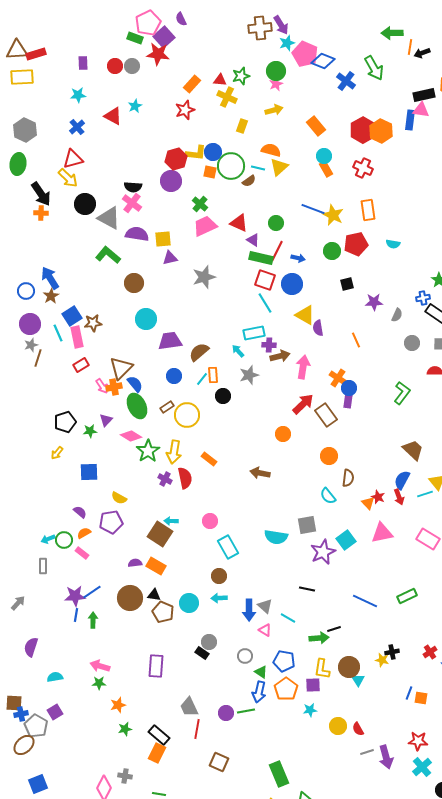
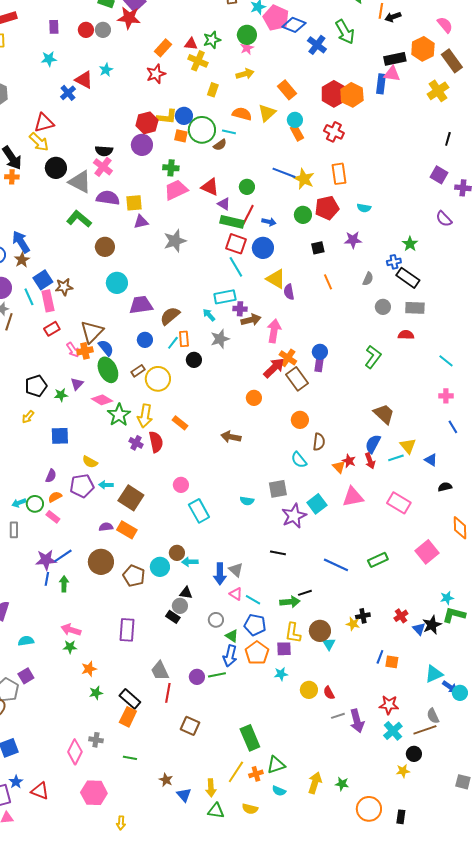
blue cross: (77, 127) -> (68, 93), moved
yellow triangle: (279, 167) -> (267, 113), moved
green cross: (200, 204) -> (171, 168), turned -35
purple star: (374, 302) -> (353, 240), moved
orange line: (356, 340) -> (328, 282), moved
orange cross: (338, 378) -> (288, 358), moved
purple semicircle: (80, 512) -> (51, 476), turned 72
cyan arrow: (171, 521) -> (106, 485), moved
cyan semicircle: (276, 537) -> (247, 501), size x0.6
brown circle: (219, 576) -> (177, 553), moved
black triangle: (154, 595) -> (186, 593), moved
cyan line: (288, 618) -> (253, 600), moved

